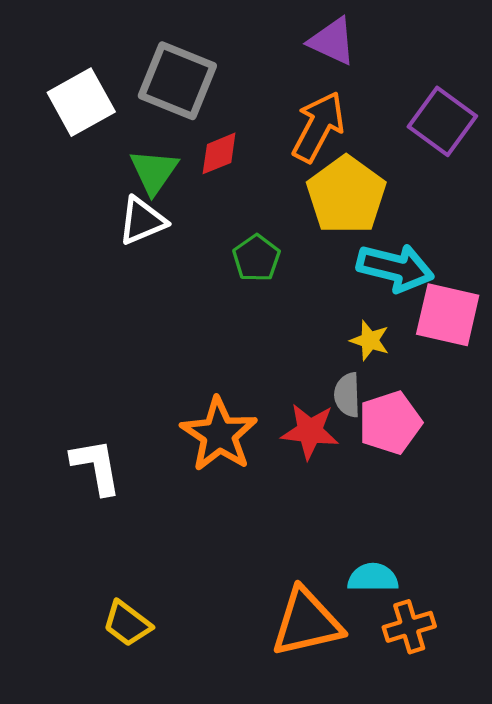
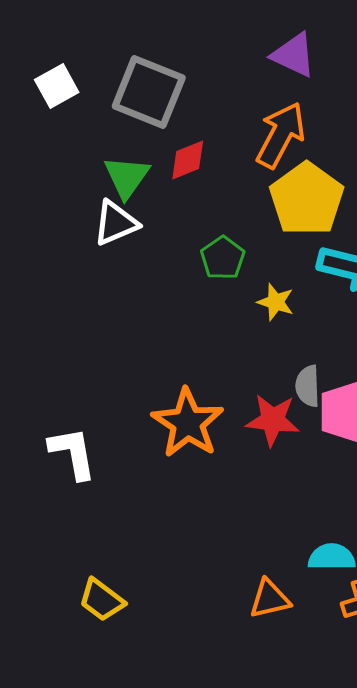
white square: (81, 102) -> (57, 86), moved, size x0.7
yellow star: (370, 340) -> (276, 302), moved
orange triangle: (307, 622) -> (270, 599), size x0.6

